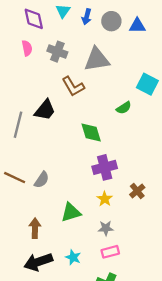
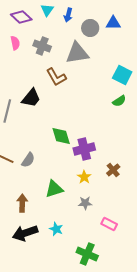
purple diamond: (34, 19) -> (21, 17), turned -35
gray circle: (111, 21) -> (90, 28), moved
green semicircle: (124, 108) -> (119, 101), moved
green diamond: (91, 133) -> (61, 136), moved
pink rectangle: (110, 252) -> (109, 224), moved, turned 42

